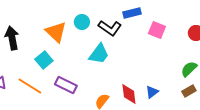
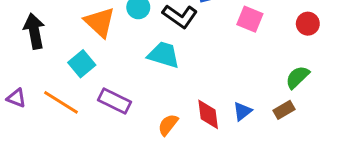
cyan trapezoid: (99, 54) -> (164, 55), turned -110
brown rectangle: (189, 91) -> (284, 110), moved

